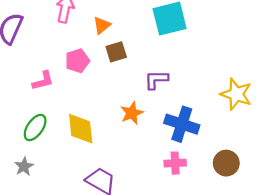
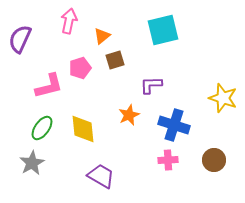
pink L-shape: (43, 81) -> (49, 86), size x1.4
gray star: (24, 166) -> (32, 163), size x1.4

